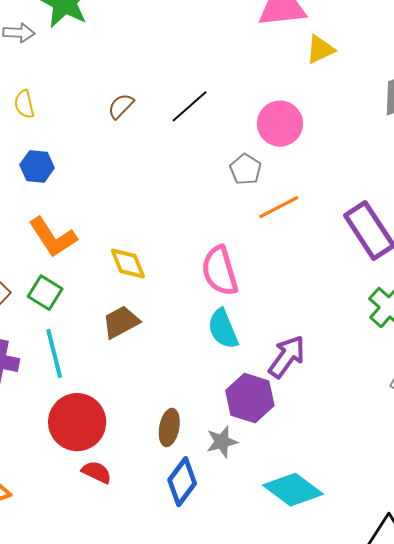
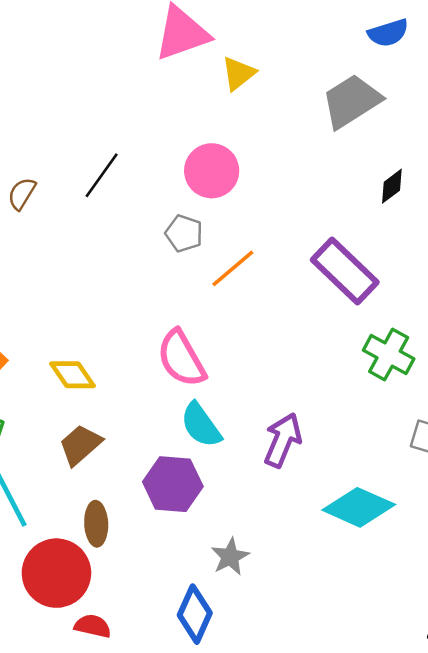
purple hexagon: (250, 398) -> (173, 484), moved
brown ellipse: (169, 427) -> (96, 524), moved
cyan diamond: (293, 490) -> (359, 507), moved

